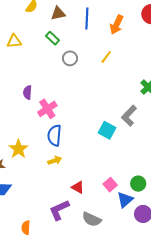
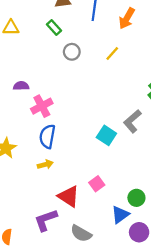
purple semicircle: (27, 92) -> (21, 86), turned 80
pink square: (110, 185) -> (97, 184), moved
red triangle: (78, 187) -> (69, 196), size x1.5

